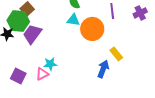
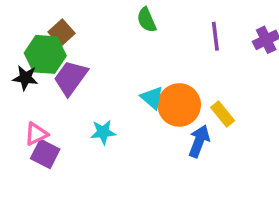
cyan triangle: (73, 20) -> (152, 98), moved, turned 32
orange circle: (92, 29) -> (179, 105), moved
pink triangle: (42, 74) -> (36, 134), moved

